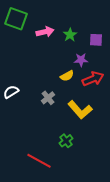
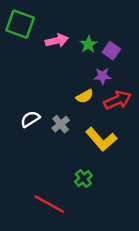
purple square: (96, 40) -> (111, 51), moved, turned 32
white semicircle: (11, 92) -> (30, 119), moved

